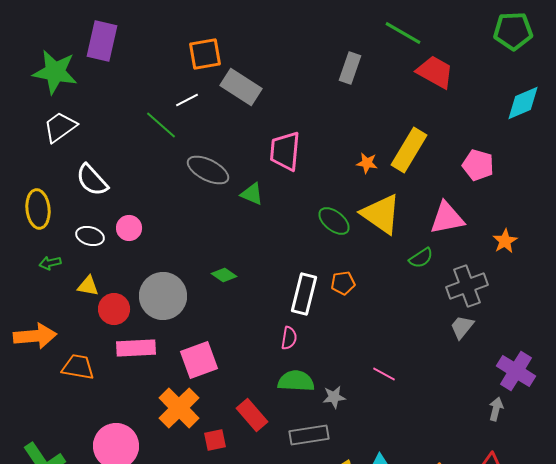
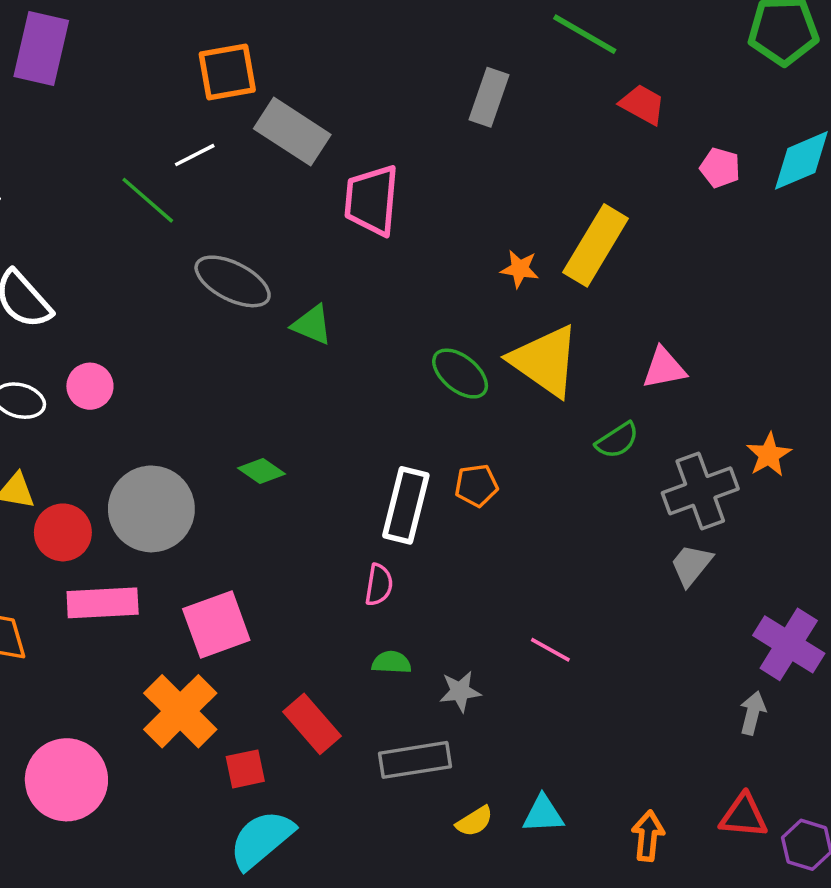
red trapezoid: (435, 72) -> (642, 104), size x0.7
pink trapezoid: (285, 151) -> (372, 200), moved
pink pentagon: (478, 165) -> (720, 168), moved, size x0.7
pink triangle: (447, 218) -> (664, 368), size x0.7
orange star: (505, 241) -> (769, 455), moved
green semicircle: (296, 381) -> (391, 662), size x0.6

